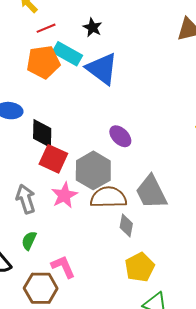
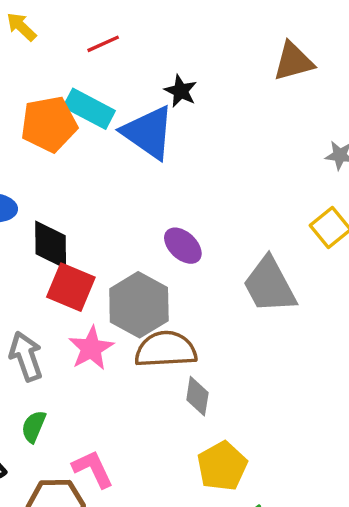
black star: (92, 27) -> (181, 91), moved
red line: (46, 28) -> (103, 44), moved
gray trapezoid: (151, 192) -> (270, 285), moved

